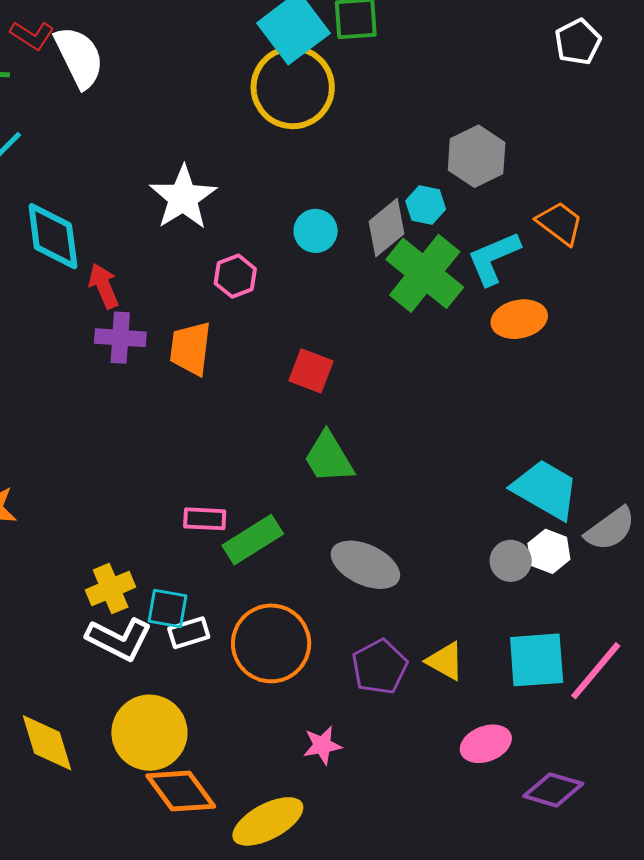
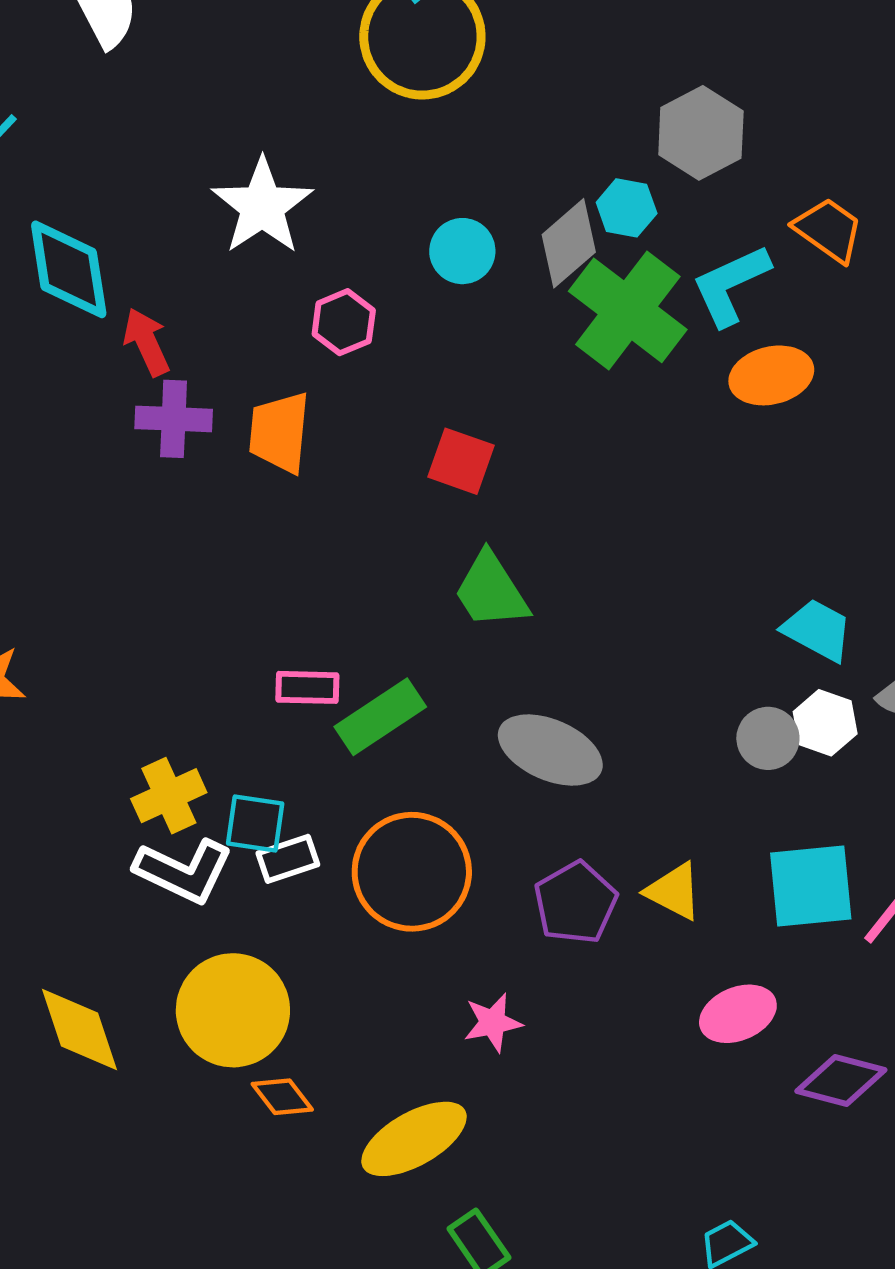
cyan trapezoid: (545, 489) -> (817, 630), size x0.7
orange diamond: (181, 791) -> (282, 1097), size x0.6

